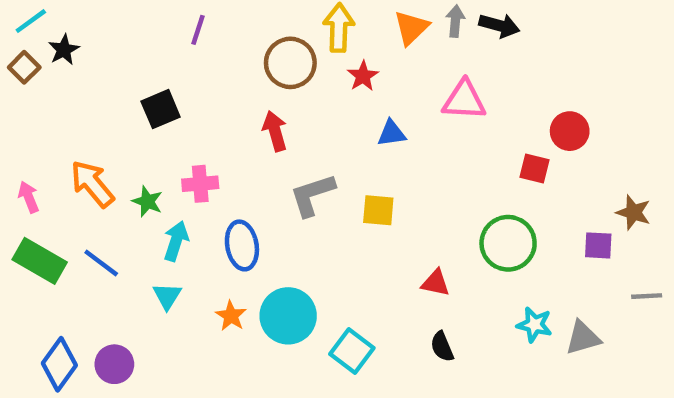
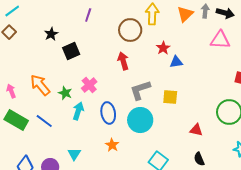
black star: (64, 50) -> (51, 34), moved
red star: (363, 76) -> (163, 48), moved
pink triangle: (464, 100) -> (220, 40), moved
pink cross: (200, 184) -> (89, 85), turned -35
cyan triangle: (167, 296) -> (74, 154), moved
orange star: (231, 316) -> (112, 145), moved
cyan circle: (288, 316) -> (140, 120), moved

